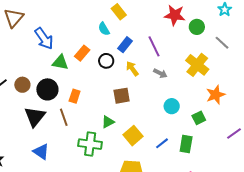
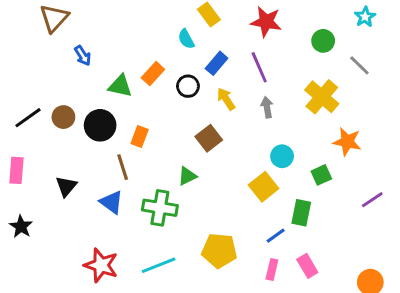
red star: (175, 15) -> (266, 22), moved
blue arrow: (44, 39) -> (83, 56), moved, size x0.6
gray arrow: (160, 73) -> (267, 107), turned -128
orange star: (216, 95) -> (347, 142), turned 30
brown square: (122, 96) -> (209, 138), turned -30
black triangle: (35, 117) -> (66, 186), moved, size x0.7
yellow square: (133, 136) -> (264, 187), moved
blue line: (162, 143) -> (276, 236), moved
blue triangle: (41, 152) -> (111, 202), moved

